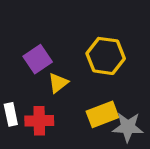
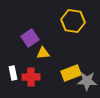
yellow hexagon: (106, 56) -> (73, 21), moved
yellow triangle: (58, 83) -> (43, 53), turned 32

